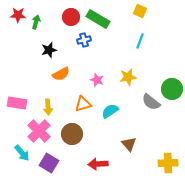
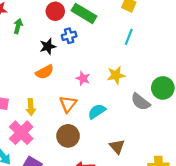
green arrow: (36, 22) -> (18, 26), moved
black star: (49, 50) -> (48, 46), moved
orange triangle: (83, 104) -> (68, 104), turned -36
brown circle: (72, 134) -> (68, 136), moved

